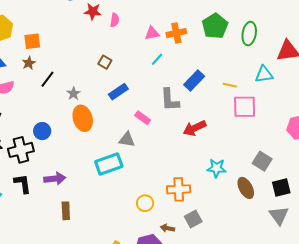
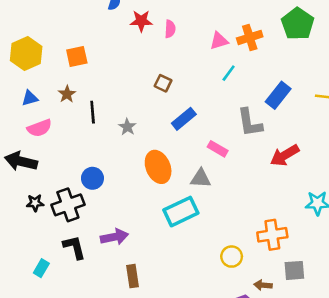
orange square: (32, 41) -> (77, 56), moved
black line: (47, 79) -> (93, 112), turned -36
orange ellipse: (83, 118) -> (158, 167), moved
gray square: (193, 219) -> (294, 270), turned 30

